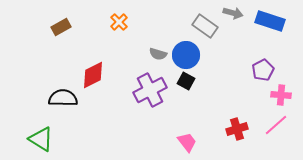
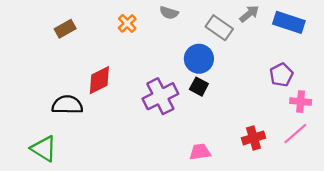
gray arrow: (233, 13) -> (249, 14), turned -54
gray semicircle: (158, 54) -> (169, 13), moved
pink trapezoid: (187, 142) -> (200, 152), turned -60

